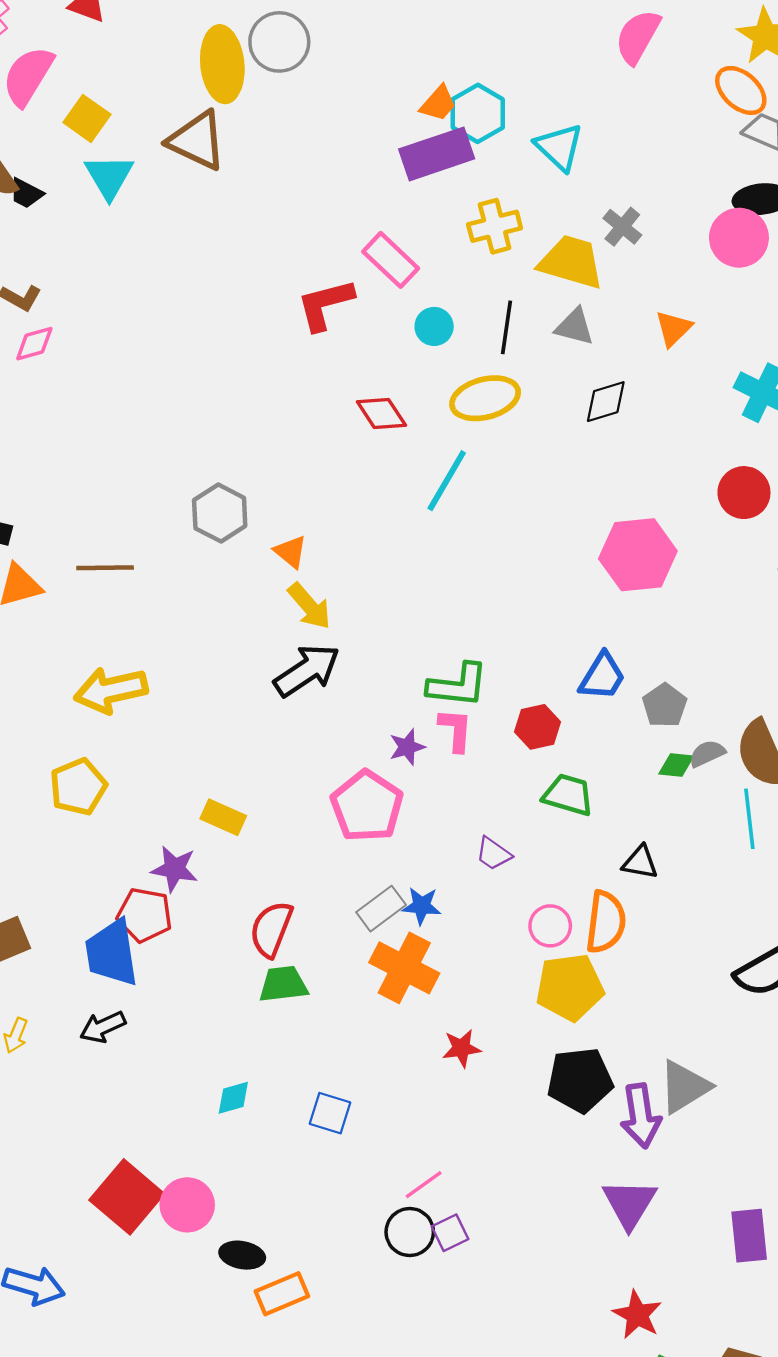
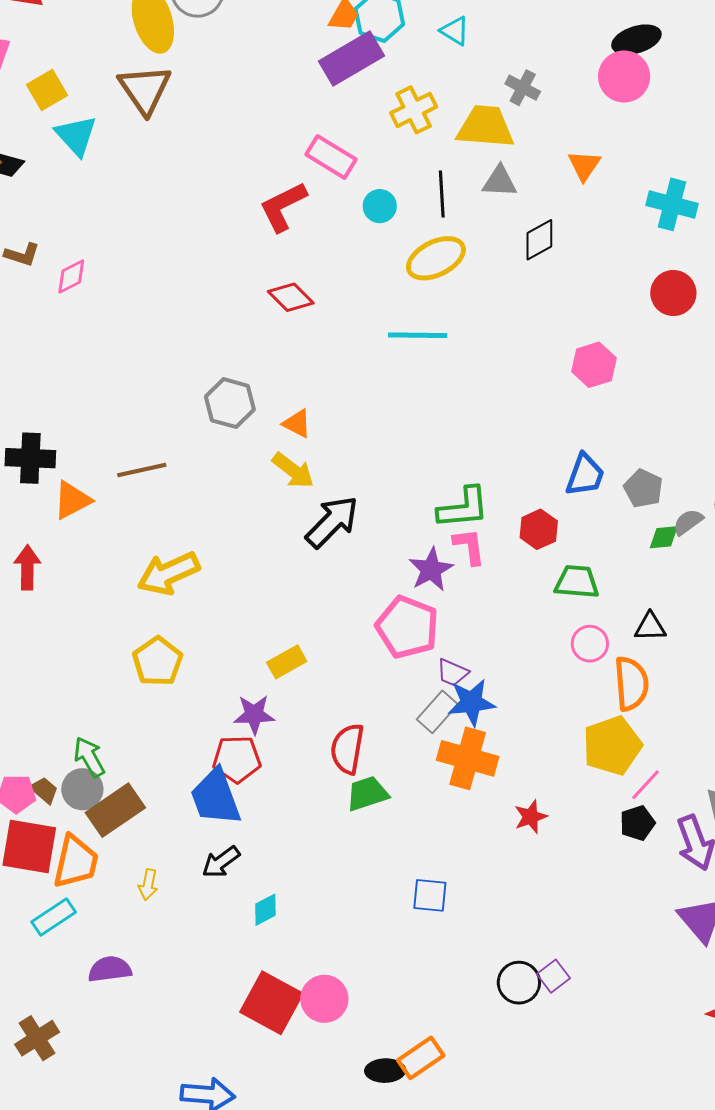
yellow square: (87, 118) -> (47, 90), turned 36
brown triangle: (197, 141) -> (145, 89), turned 42
cyan triangle: (559, 147) -> (455, 31), size x0.7
pink diamond: (34, 344) -> (71, 276), moved
red diamond: (381, 413) -> (291, 297), moved
cyan line: (447, 481) -> (418, 335), turned 72
pink hexagon: (638, 555) -> (594, 365), size x0.7
yellow arrow: (309, 606) -> (293, 470), moved
purple star: (407, 747) -> (431, 570), size x1.4
yellow rectangle: (223, 817) -> (287, 662), turned -42
purple trapezoid: (493, 854) -> (452, 673), moved
blue star: (422, 906) -> (471, 702), size x1.4
pink circle: (550, 926) -> (590, 644), moved
black pentagon: (580, 1080) -> (637, 823), size x0.6
cyan diamond: (233, 1098) -> (265, 910), moved
pink line: (424, 1185) -> (645, 785), moved
black ellipse: (242, 1255) -> (385, 1071), moved

